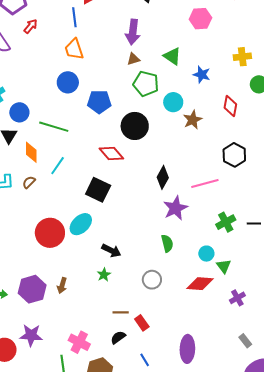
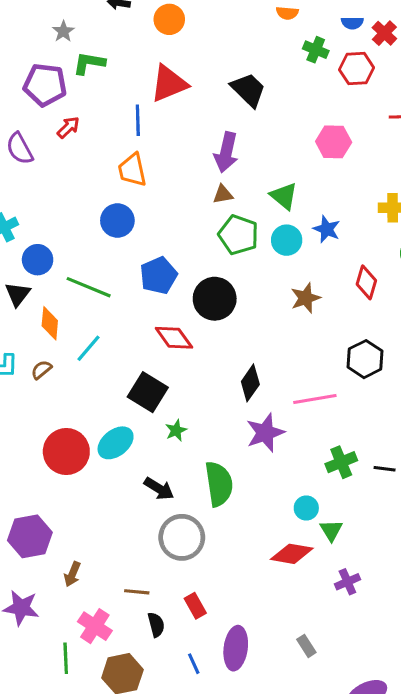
blue pentagon: (99, 102) -> (159, 275), moved, turned -30
cyan circle: (173, 102) -> (287, 240), moved
green semicircle: (167, 243) -> (219, 484), moved, size x1.6
green star: (104, 275) -> (176, 430), moved
gray circle: (152, 280) -> (182, 537), moved, size x1.5
brown arrow: (62, 286) -> (72, 574), moved
brown line: (121, 312) -> (137, 592), moved
black semicircle: (118, 337) -> (156, 625), turned 105
gray rectangle: (245, 341) -> (306, 646), moved
purple ellipse: (187, 349) -> (236, 648), moved

